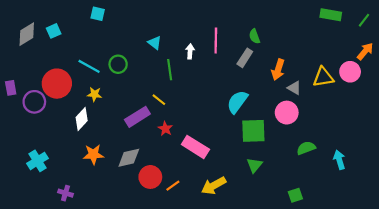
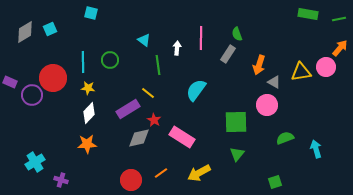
green line: (364, 20) -> (339, 19), turned 40
cyan line: (89, 66) -> (83, 62), turned 60
purple rectangle: (11, 88) -> (10, 82), turned -56
cyan semicircle: (237, 102) -> (196, 90), moved
white diamond: (82, 119) -> (89, 113), moved
gray diamond: (129, 158) -> (139, 138), moved
cyan cross: (38, 161) -> (35, 162), moved
red circle: (150, 177) -> (131, 180), moved

